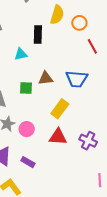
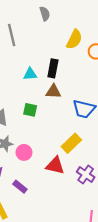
black rectangle: (38, 35) -> (53, 68), moved
brown triangle: (46, 78) -> (53, 92), moved
yellow rectangle: (60, 109) -> (71, 143), moved

